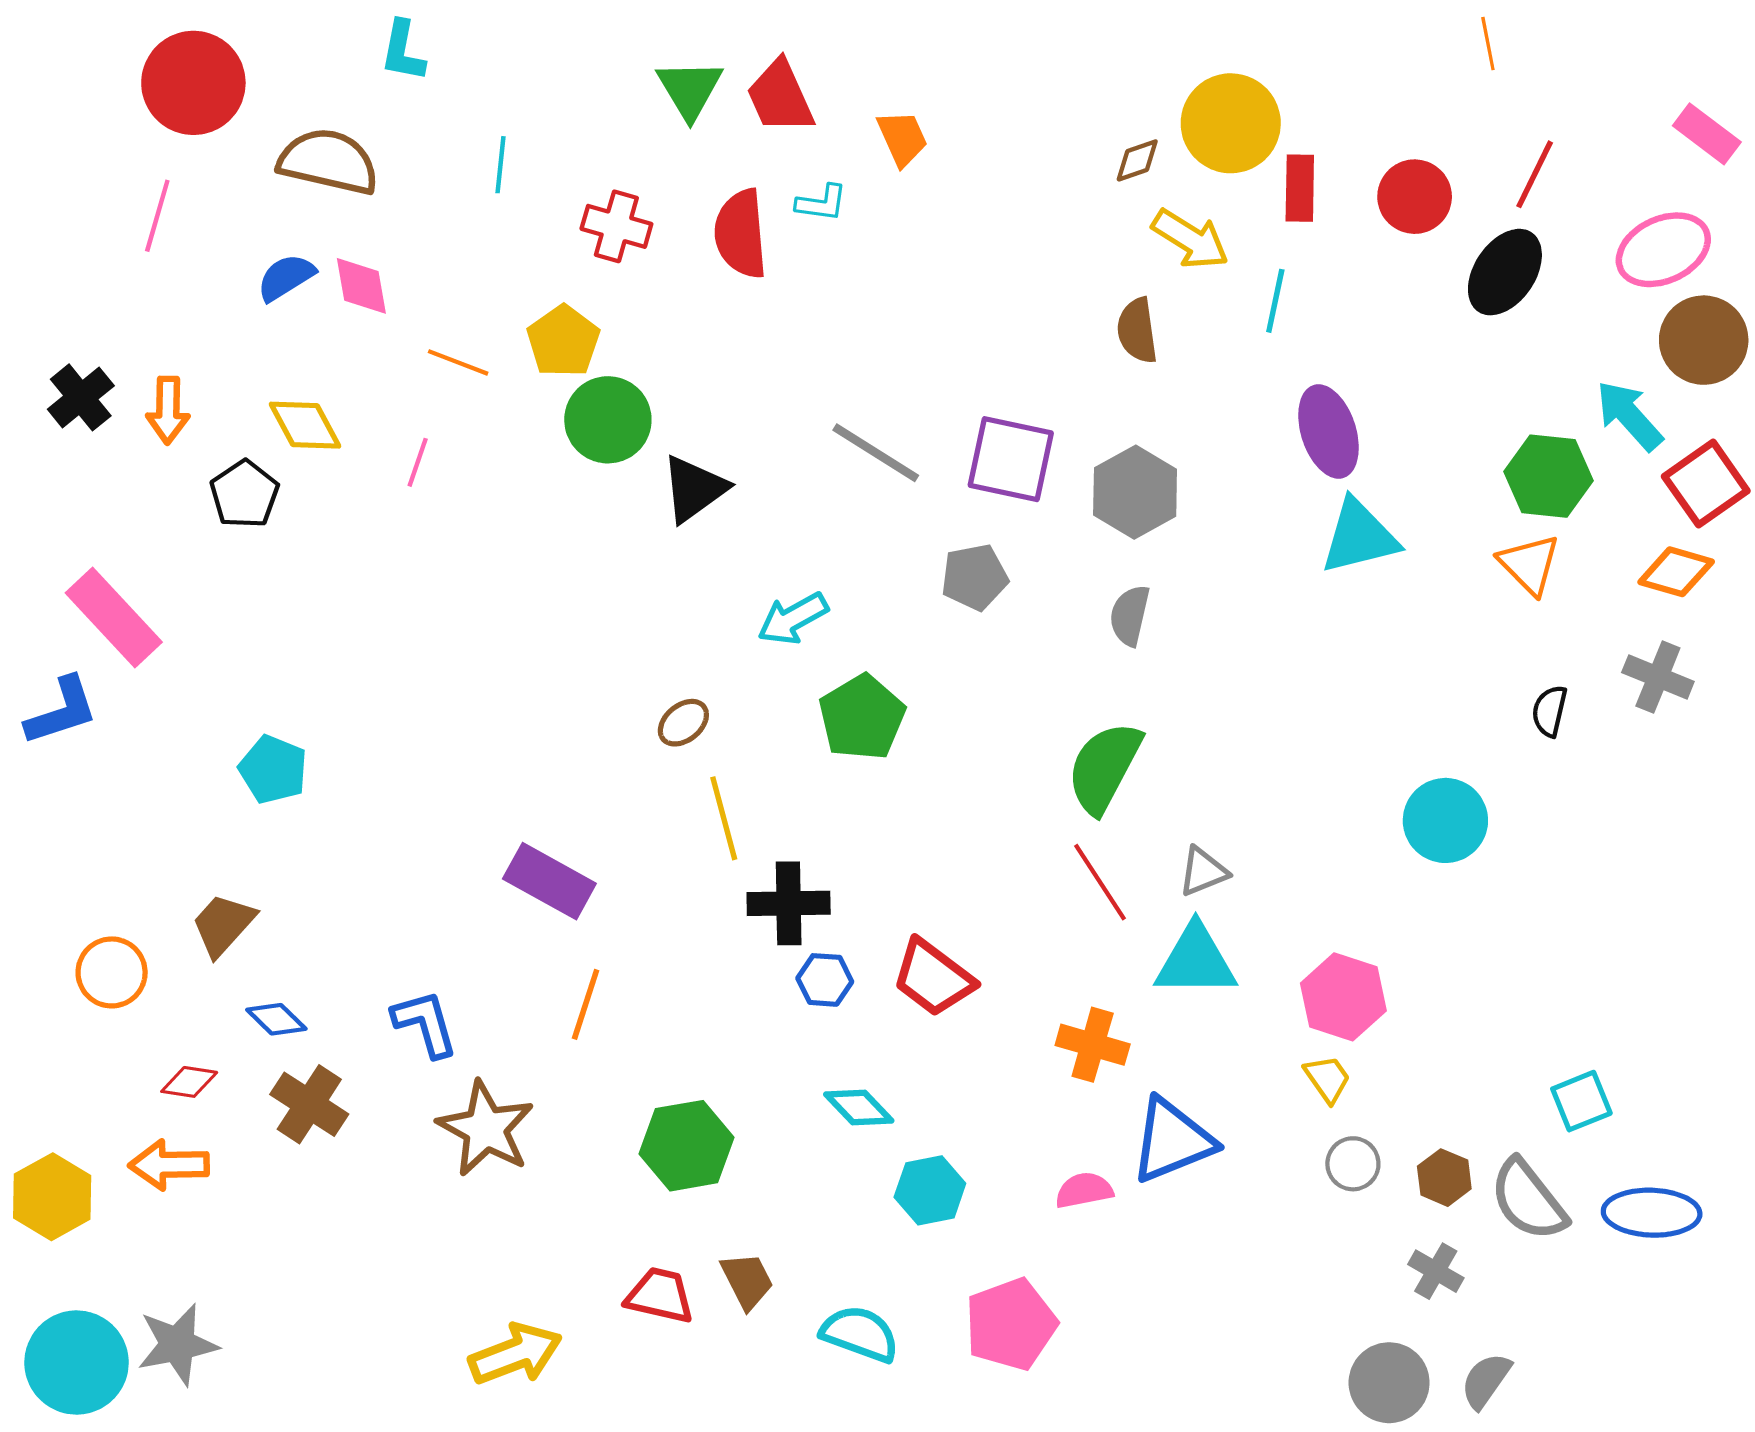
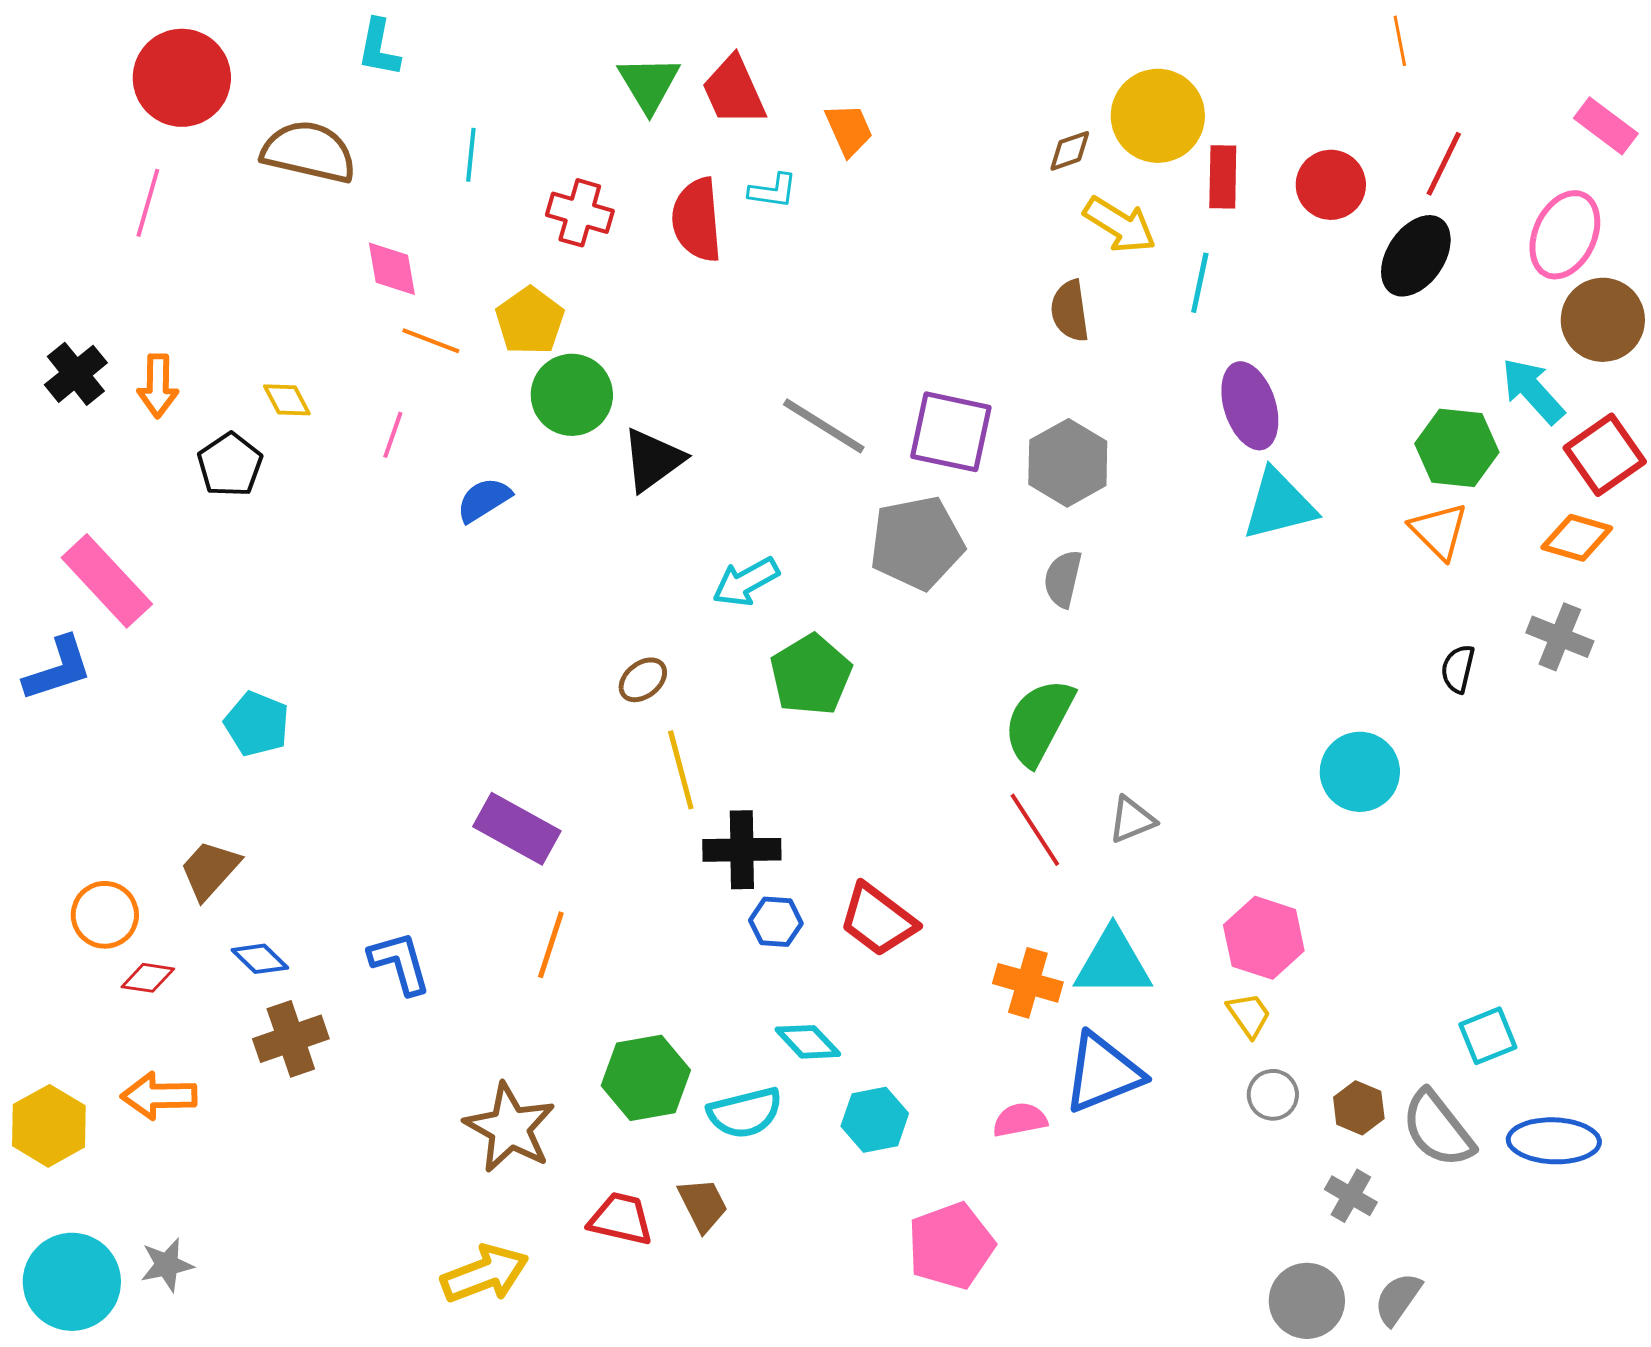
pink ellipse: (1663, 250) -> (1565, 235), turned -40
blue semicircle: (286, 277) -> (484, 500), moved
pink diamond: (361, 286) -> (392, 269), moved
yellow diamond: (305, 425) -> (287, 400), size x0.7
gray pentagon: (975, 577) -> (917, 543), size x1.5
cyan triangle: (1196, 961) -> (1113, 963), moved
red diamond: (189, 1082) -> (148, 978), moved
brown cross: (309, 1104) -> (291, 1039), turned 38
brown star: (486, 1129) -> (510, 1128), moved
cyan semicircle: (860, 1334) -> (745, 1113), moved, turned 146
gray star: (177, 1344) -> (167, 1265), size x0.7

